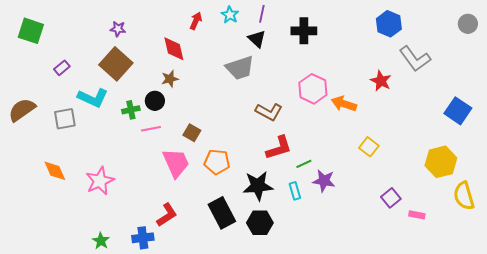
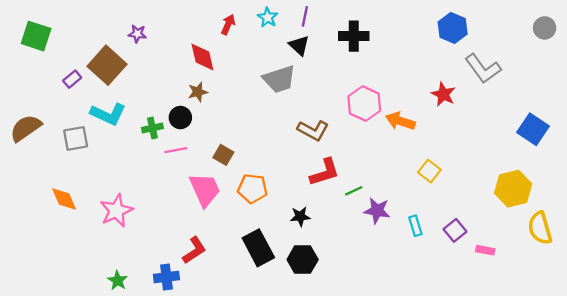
brown square: (116, 64) -> (107, 65), moved
black star: (258, 186) -> (300, 216), size x0.6
cyan rectangle: (295, 191) -> (415, 226), moved

